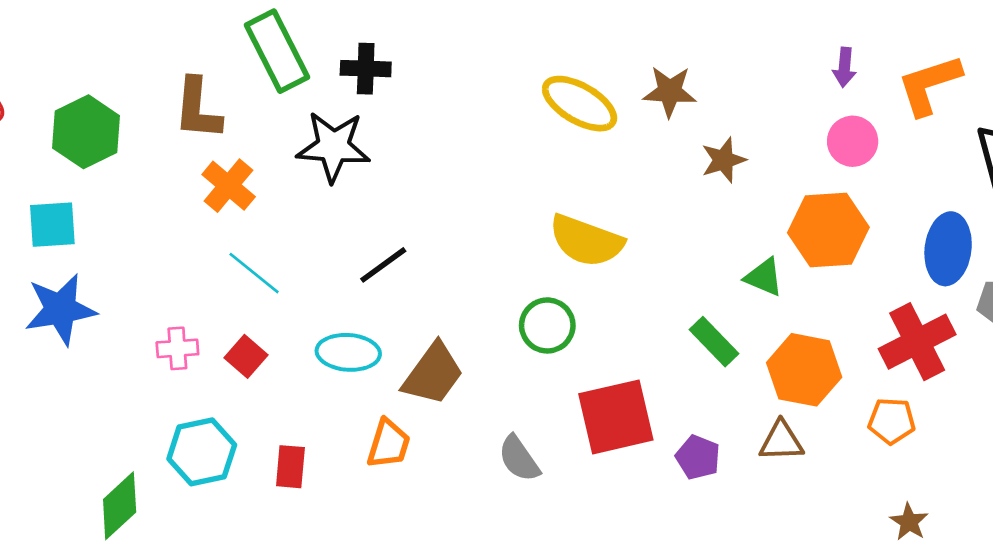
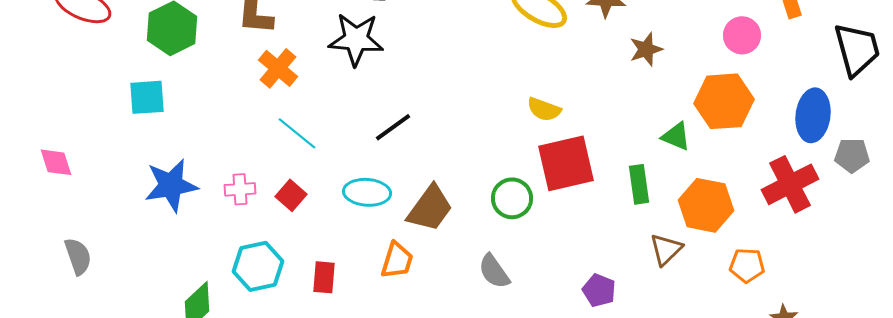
yellow semicircle: (586, 241) -> (544, 109), size x0.6
blue star: (60, 309) -> (171, 185), moved
green circle: (547, 325) -> (512, 198), moved
green rectangle: (714, 342) -> (639, 184), turned 36
red square: (616, 417) -> (566, 163), moved
orange pentagon: (892, 421) -> (747, 265), moved
brown triangle: (781, 441) -> (666, 249), moved, turned -42
purple pentagon: (698, 457) -> (599, 290), moved

